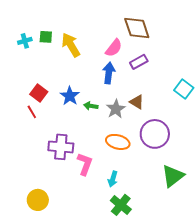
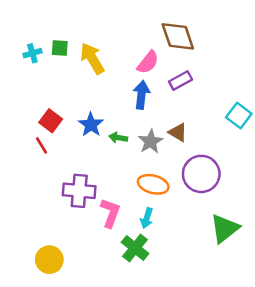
cyan arrow: (113, 179) -> (147, 218), moved
green cross: (121, 205) -> (135, 248), moved

